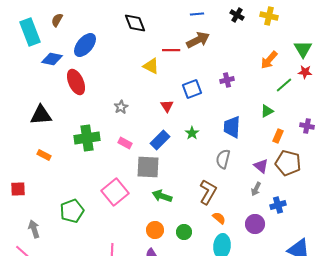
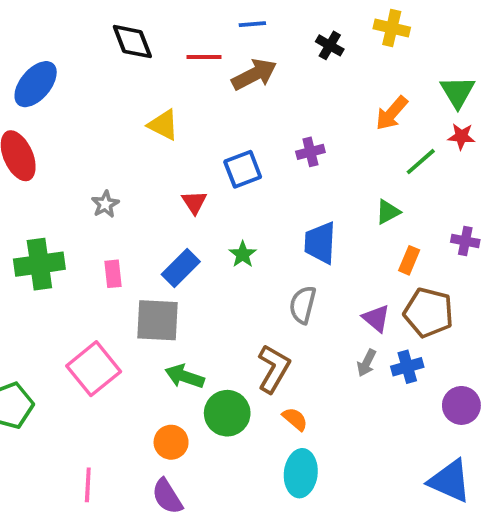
black cross: (237, 15) -> (330, 45), moved
red line: (171, 50) -> (204, 57), moved
pink rectangle: (125, 143) -> (113, 274), turned 56
blue cross: (278, 205) -> (407, 367), moved
purple circle: (255, 224) -> (461, 405), moved
green circle: (184, 232) -> (227, 413), moved, size x1.5

